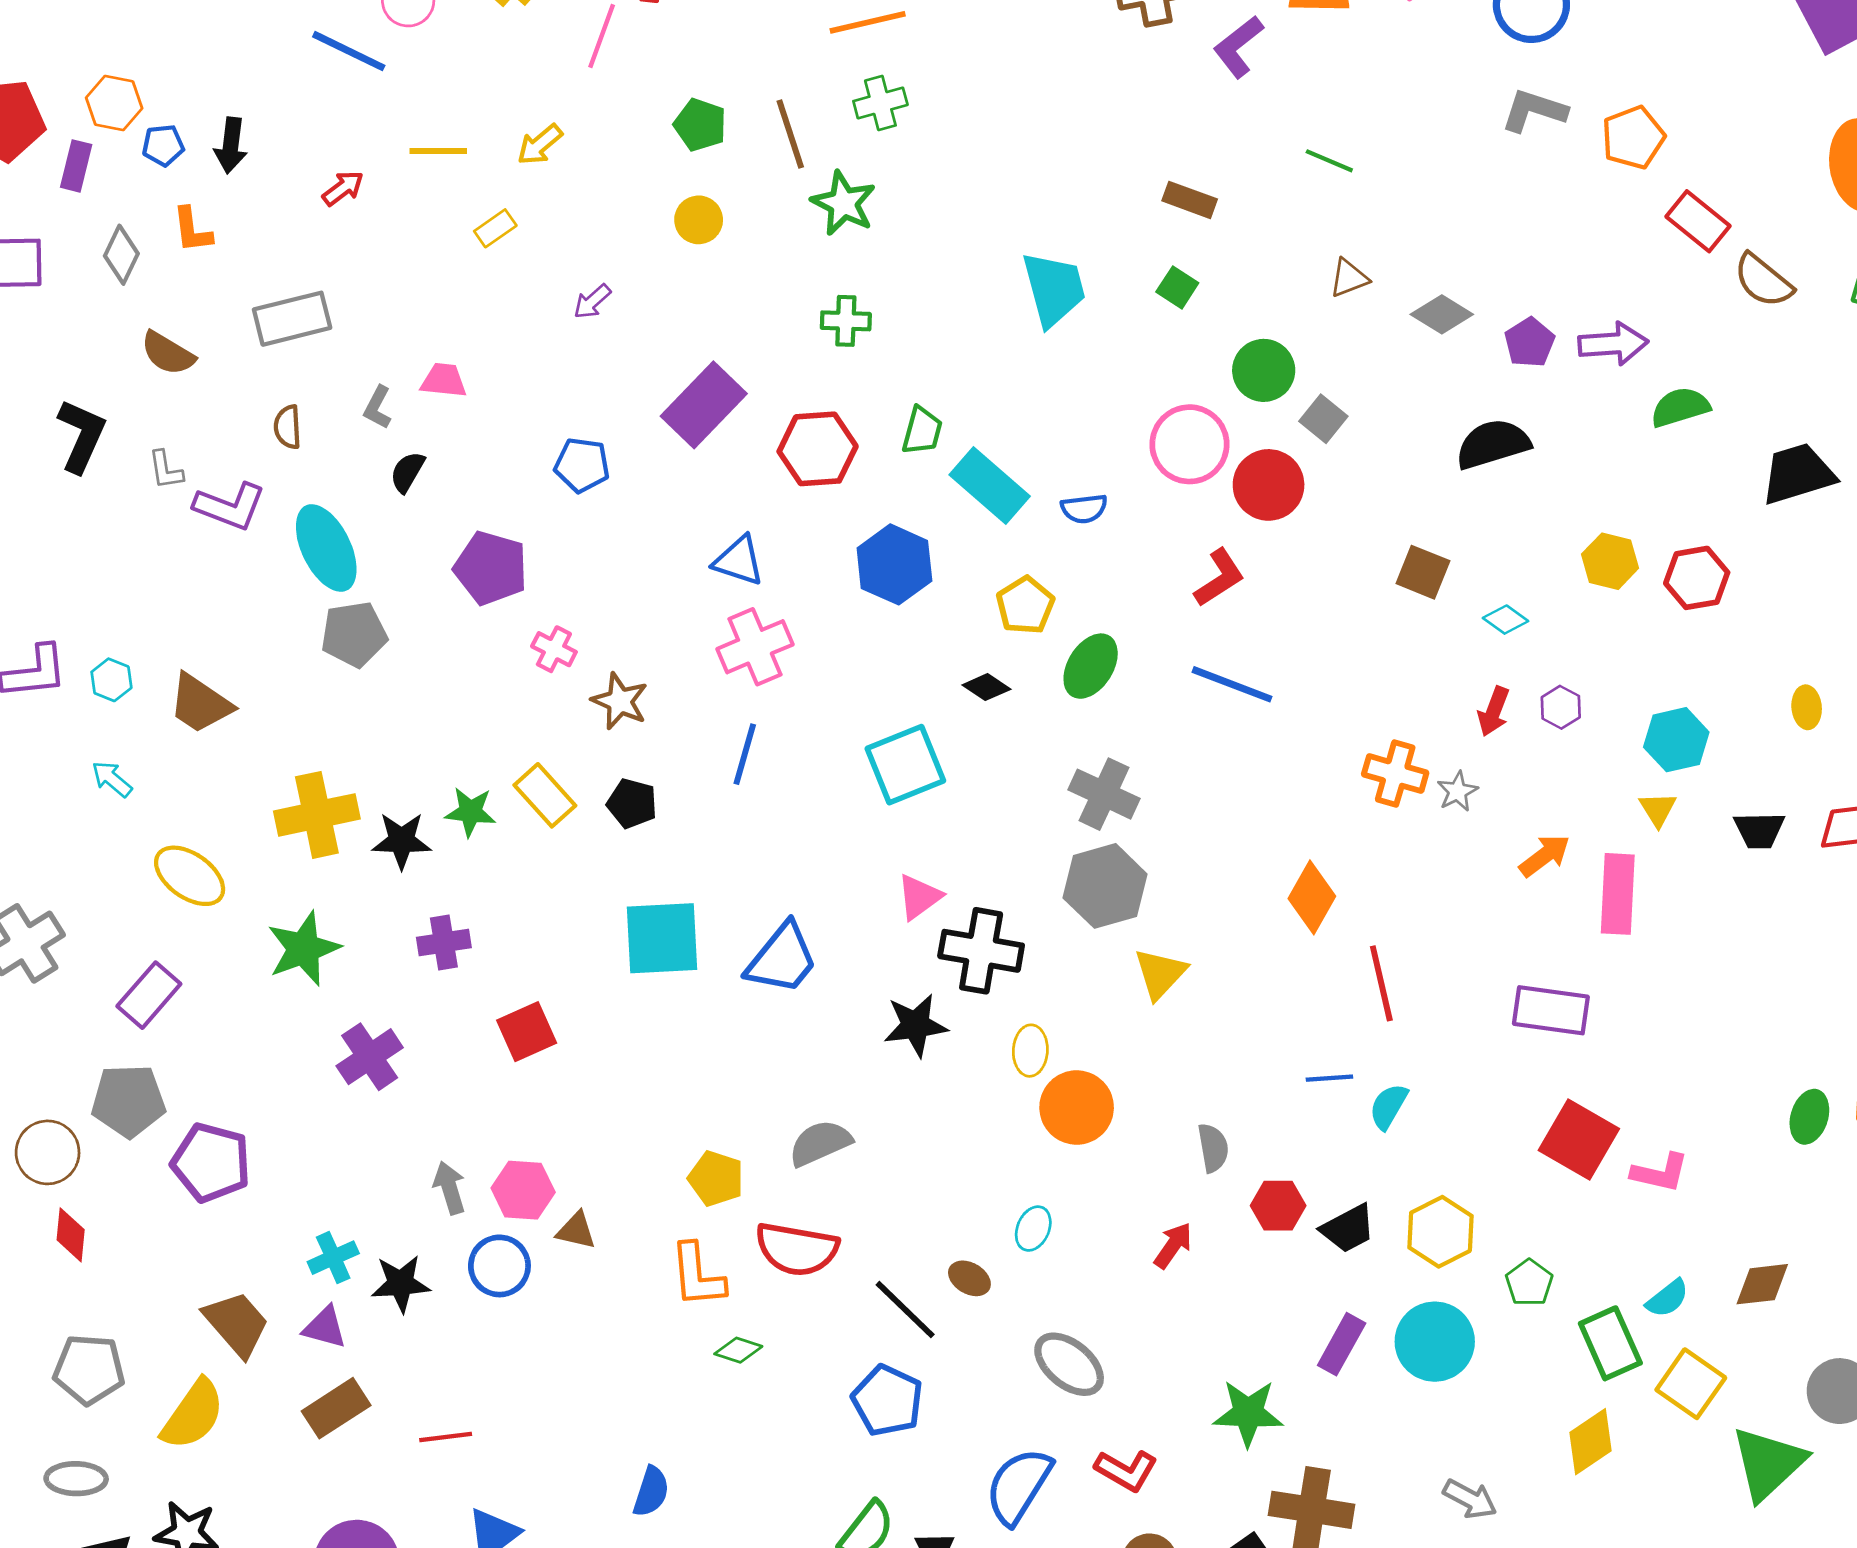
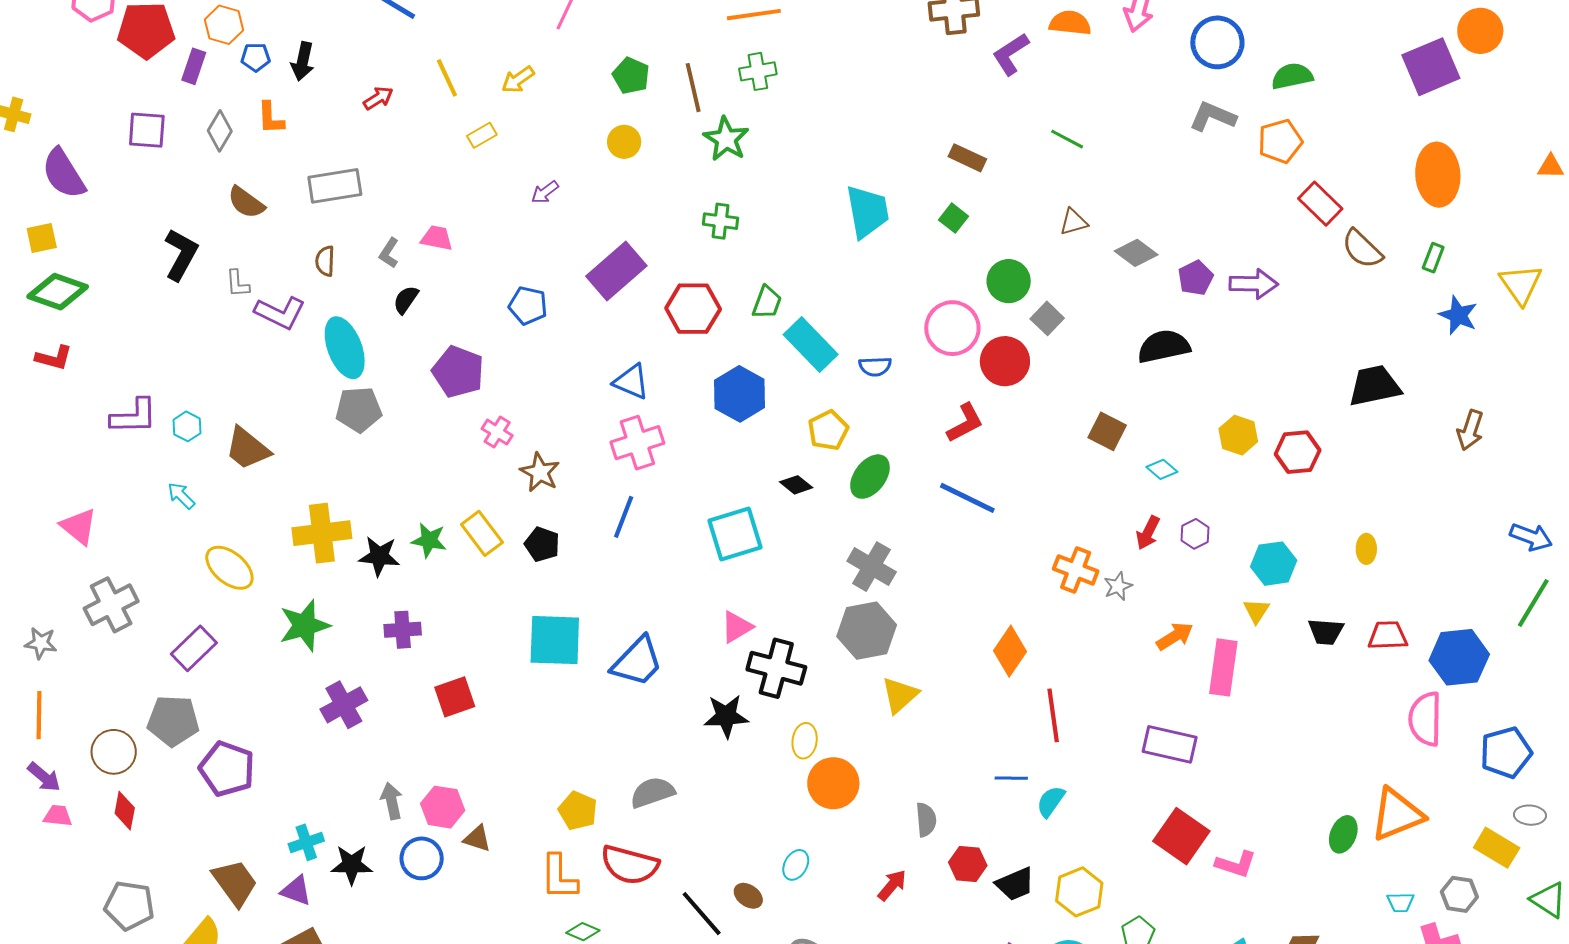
yellow line: (438, 151) -> (447, 78), turned 60
green semicircle: (1680, 407) -> (1292, 76), moved

